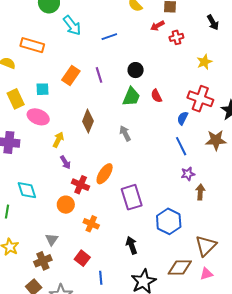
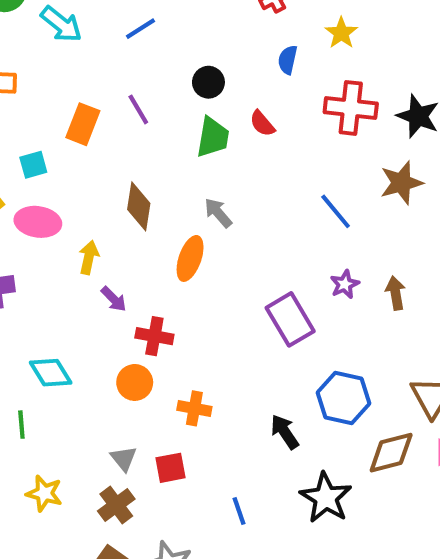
blue semicircle: (183, 118) -> (288, 60), moved
orange ellipse: (105, 174) -> (190, 258), moved
purple star: (188, 174) -> (345, 284), moved
purple rectangle: (132, 197) -> (290, 319), moved
blue hexagon: (169, 221) -> (343, 398), moved
red square: (82, 258) -> (170, 468), moved, turned -35

